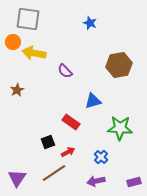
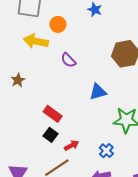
orange circle: (13, 42) -> (58, 24), moved
red rectangle: (71, 122) -> (53, 114), moved
black square: (48, 142) -> (51, 135), turned -32

